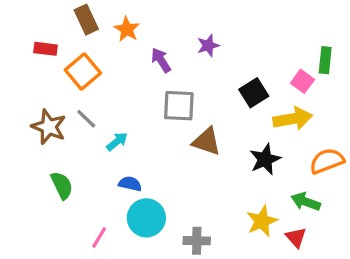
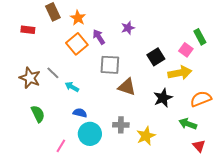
green rectangle: (325, 60) -> (200, 37), turned -35
orange square: (83, 72) -> (77, 44), moved
cyan arrow: (117, 141) -> (72, 87), turned -112
yellow star: (262, 221) -> (146, 136), moved
red triangle: (296, 237) -> (199, 146), moved
gray cross: (197, 241) -> (121, 125), moved

